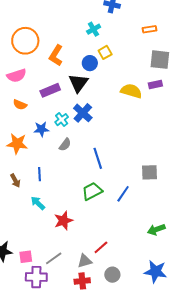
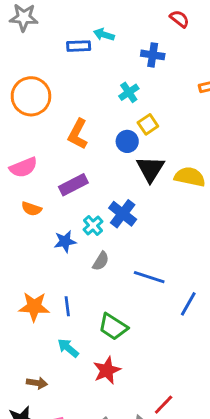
orange circle: (25, 41) -> (31, 96), moved
black triangle: (78, 83) -> (150, 169), moved
orange star: (17, 144) -> (34, 307), moved
blue line: (98, 158) -> (149, 277), turned -50
brown arrow: (15, 181) -> (37, 383), moved, turned -48
green trapezoid: (92, 191) -> (113, 327), moved, turned -115
blue line: (123, 194) -> (188, 304), moved

